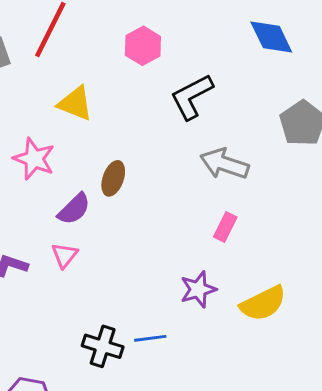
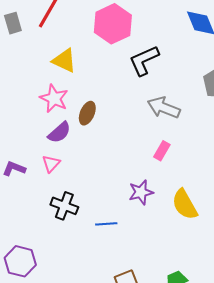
pink hexagon: (143, 46) -> (113, 24), size x1.5
pink star: (34, 159) -> (54, 98), moved
yellow semicircle: (263, 303) -> (185, 204), turned 84
black cross: (103, 346) -> (64, 206), moved

